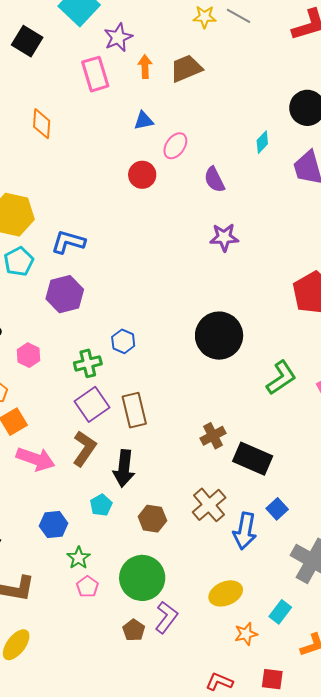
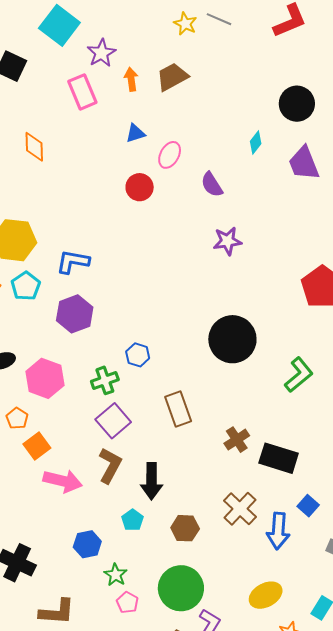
yellow star: (205, 17) -> (185, 24), turned 30
pink hexagon: (29, 355) -> (45, 378), size x1.6
brown rectangle: (134, 410) -> (178, 409), moved

